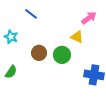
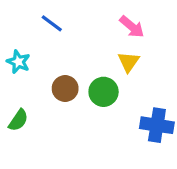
pink arrow: (89, 18) -> (132, 27), moved, turned 77
yellow triangle: (77, 37) -> (129, 62), turned 40

